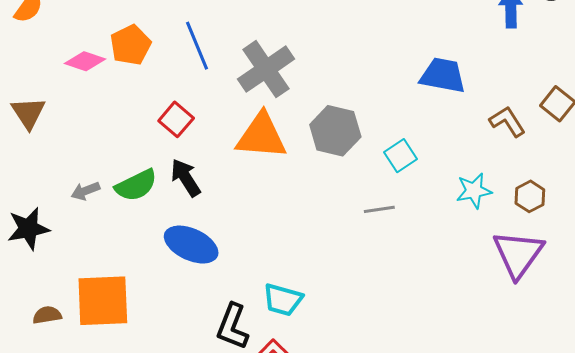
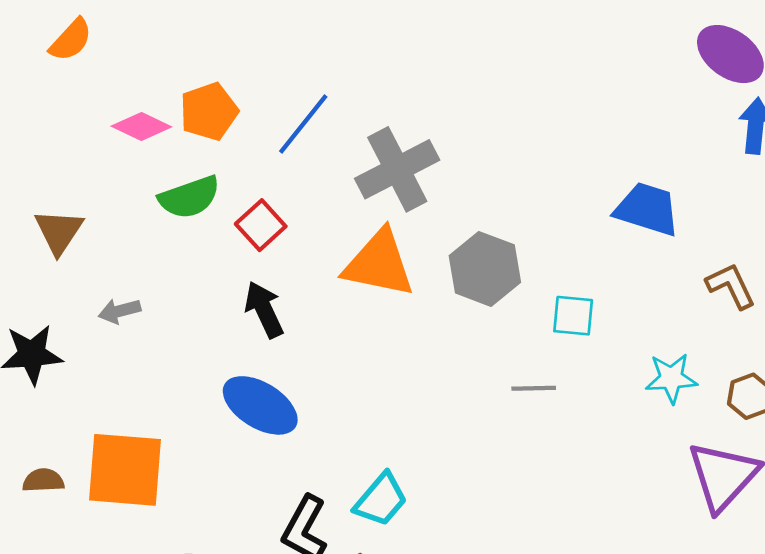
blue line: (197, 46) -> (303, 124), turned 54
brown triangle: (28, 113) -> (59, 232), moved
cyan square: (400, 156) -> (573, 316), turned 32
green semicircle: (136, 185) -> (189, 197), moved
cyan trapezoid: (283, 300) -> (381, 500), turned -72

